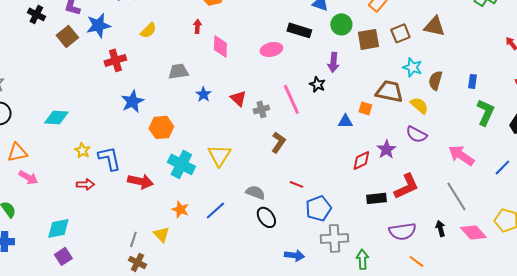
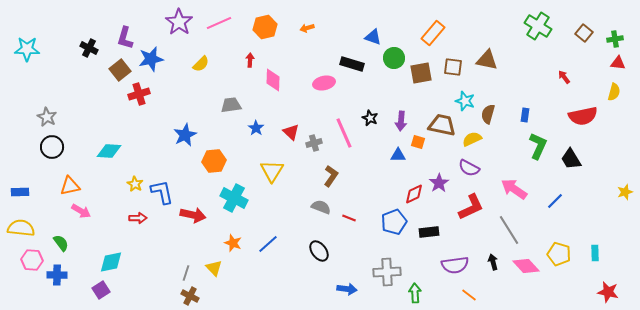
brown square: (400, 33) -> (453, 67), turned 30
red cross: (115, 60) -> (139, 94), moved
purple arrow: (333, 62) -> (401, 121), moved
yellow semicircle: (419, 105) -> (472, 139), turned -66
yellow triangle: (219, 155) -> (272, 171), moved
red L-shape: (406, 186) -> (471, 207), moved
gray semicircle: (255, 192) -> (321, 207), moved
blue pentagon: (318, 208) -> (394, 222), moved
purple square: (63, 256) -> (101, 290), moved

